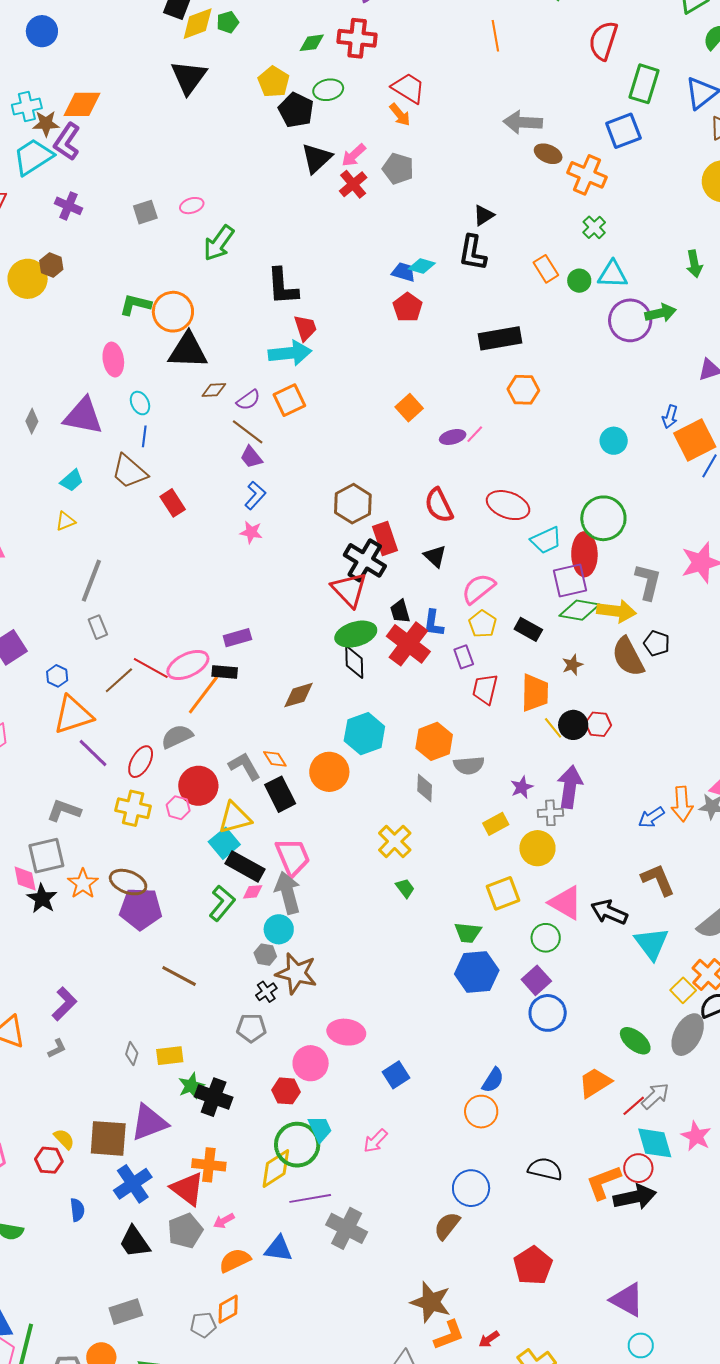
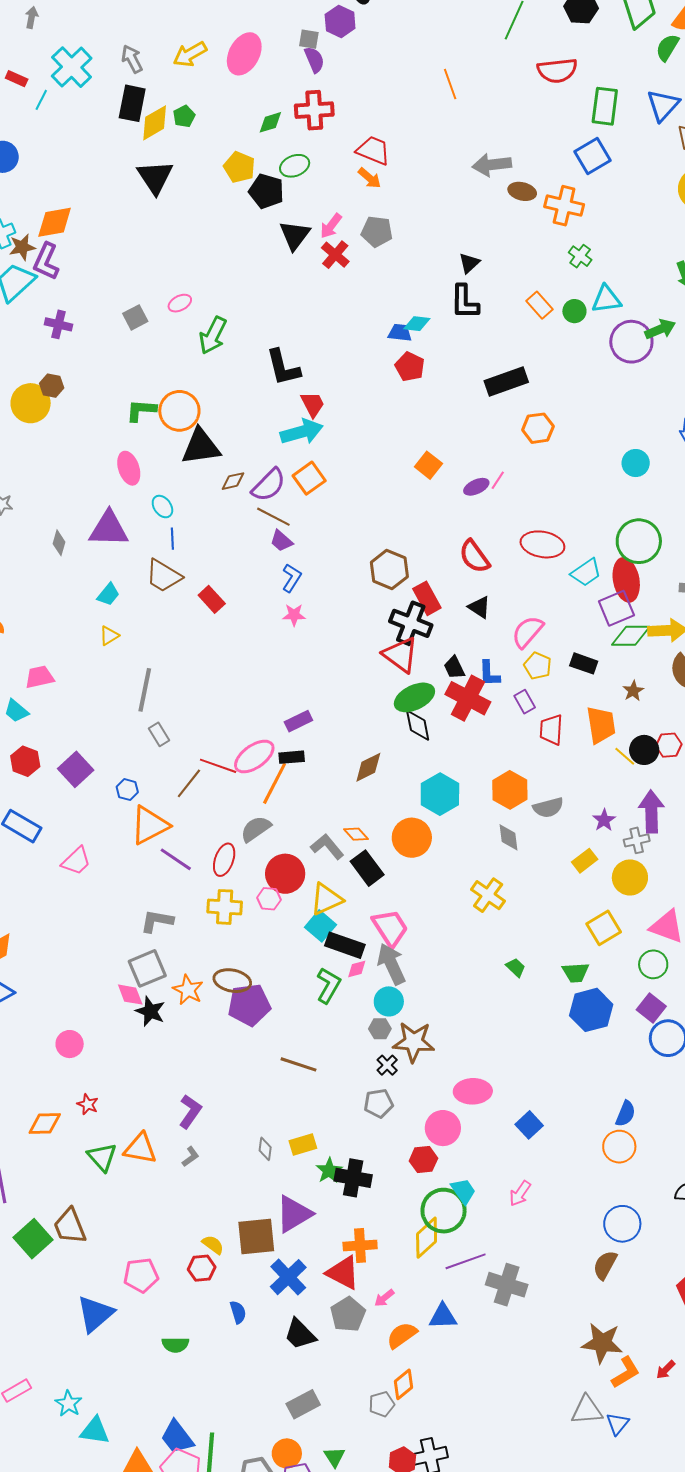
red semicircle: (603, 41) -> (557, 70), turned -105
purple semicircle: (248, 400) -> (269, 485), size x1.5
green trapezoid: (405, 888) -> (516, 967), moved

